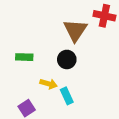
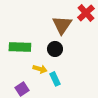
red cross: (104, 16) -> (86, 13), turned 36
green rectangle: (24, 57) -> (20, 47), size x1.5

